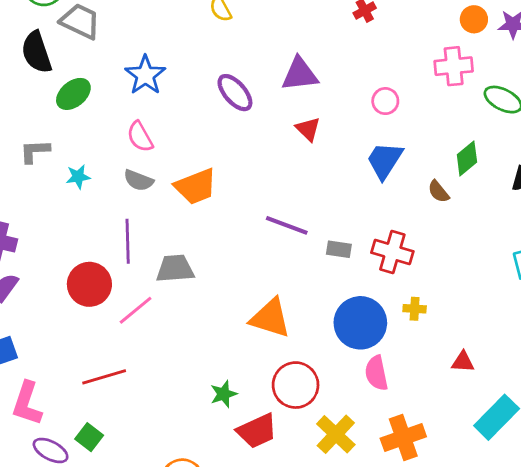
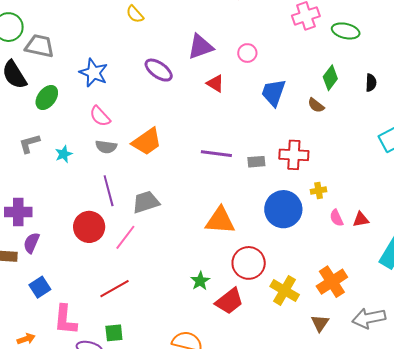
pink circle: (385, 101) -> (247, 53), moved
pink semicircle: (376, 373) -> (336, 218), moved, size x0.7
green square: (89, 437) -> (114, 333), turned -30

